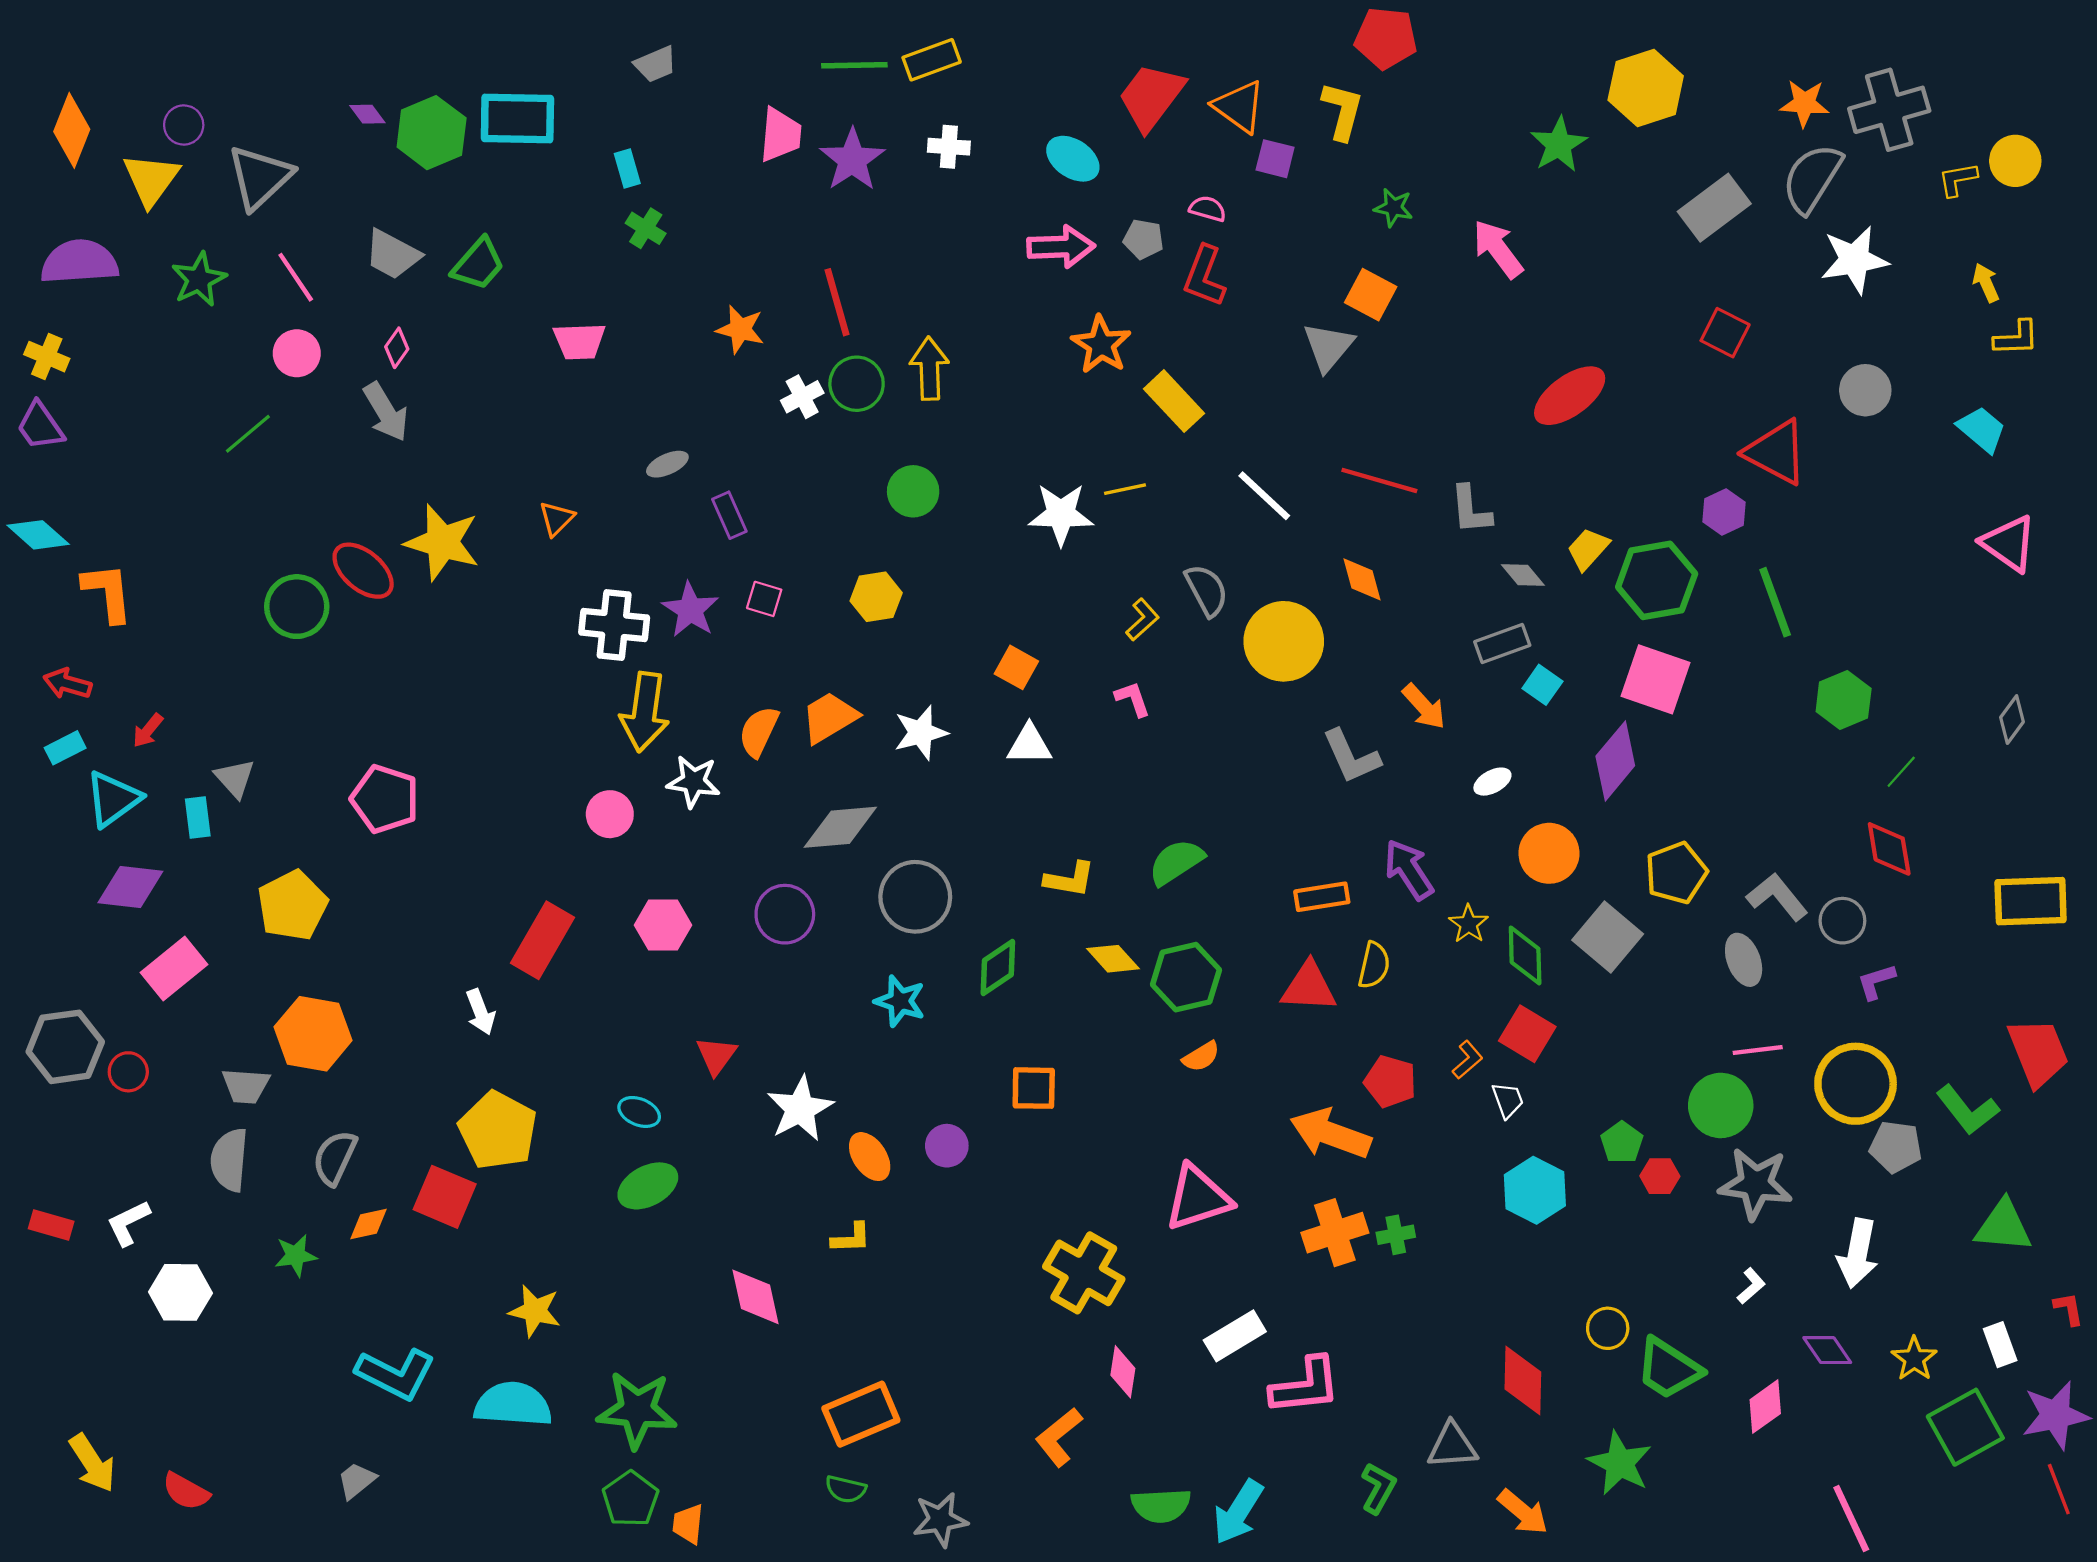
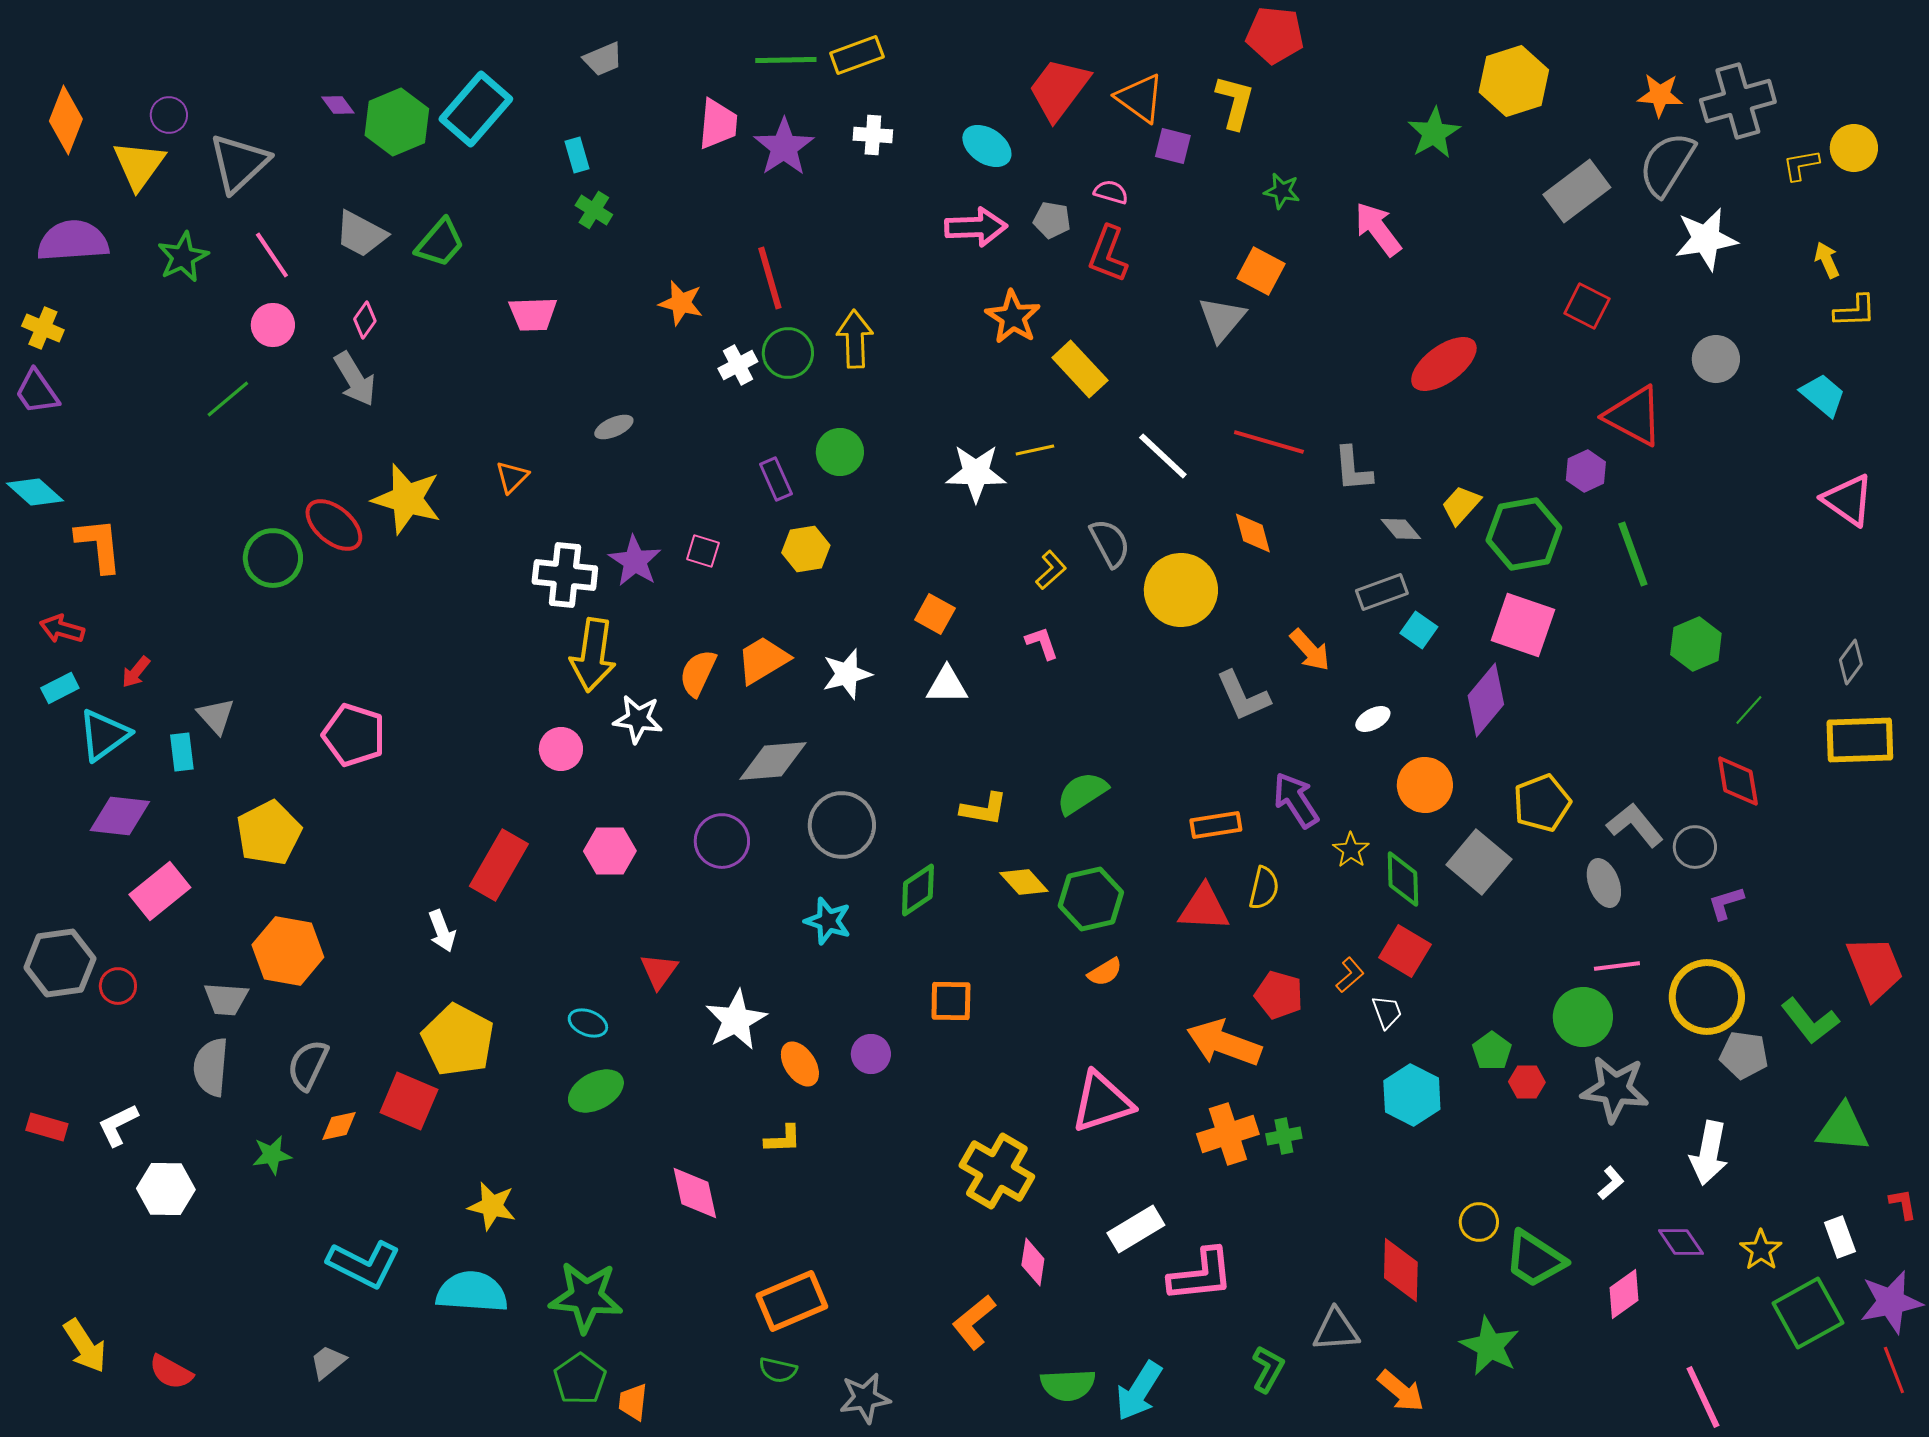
cyan rectangle: (517, 118) -> (476, 109), turned -50
purple rectangle: (729, 515) -> (776, 479), moved
yellow rectangle: (2031, 901) -> (1860, 740), moved

